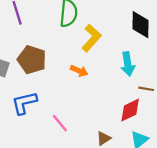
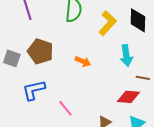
yellow L-shape: (91, 38) -> (108, 23), moved
red diamond: (130, 110) -> (128, 97), turned 30

